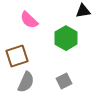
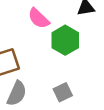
pink semicircle: (29, 20) -> (39, 18), moved

